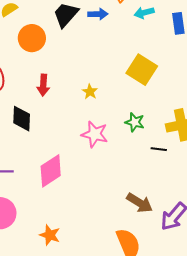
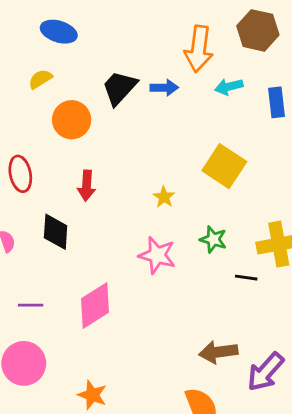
yellow star: (90, 92) -> (164, 197), moved
brown arrow: (140, 203) -> (218, 352), turned 140

